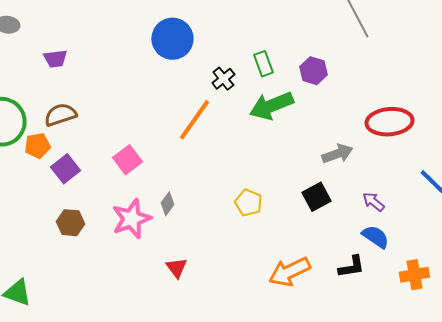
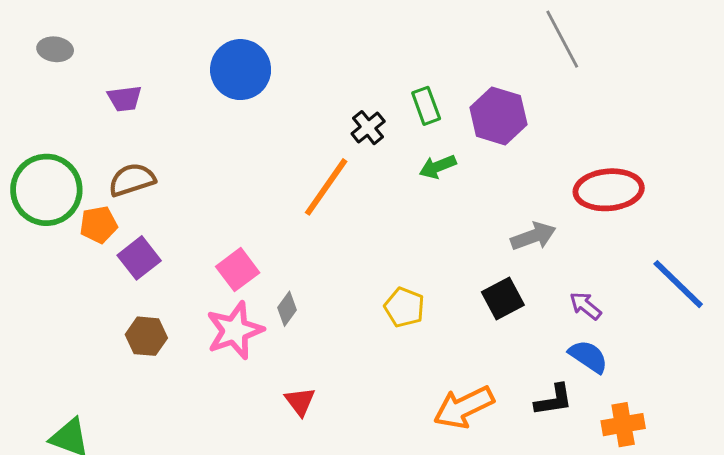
blue circle: (172, 39) -> (241, 70), moved
purple hexagon: (313, 71) -> (498, 116), size x1.4
green arrow: (271, 106) -> (438, 167), size x0.6
pink square: (127, 160) -> (238, 270), moved
orange cross: (414, 275) -> (623, 425), moved

